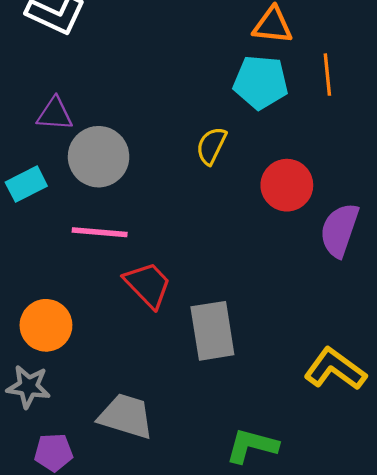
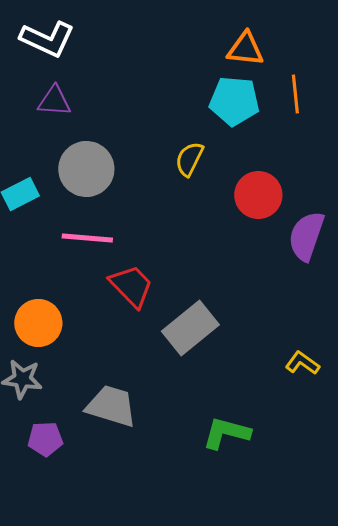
purple triangle: (55, 114) -> (54, 101), moved
gray rectangle: (212, 331) -> (190, 328), turned 60
yellow L-shape: (335, 369) -> (302, 363), size x0.6

